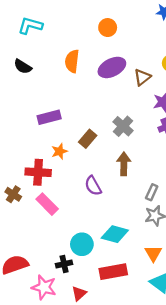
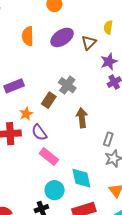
gray cross: (123, 126) -> (67, 85), moved
purple semicircle: (93, 186) -> (39, 132), moved
pink rectangle: (47, 204) -> (49, 157), moved
cyan diamond: (115, 234) -> (81, 178), turned 70

